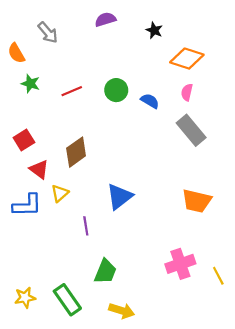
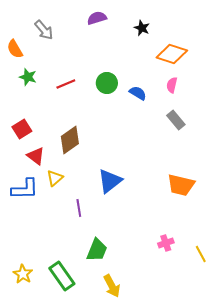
gray rectangle: (191, 130) -> (176, 120), size x0.7
pink cross: (180, 264) -> (166, 243), size x0.6
yellow star: (25, 298) -> (23, 274), turned -30
yellow arrow: (122, 311) -> (112, 286), turned 45

